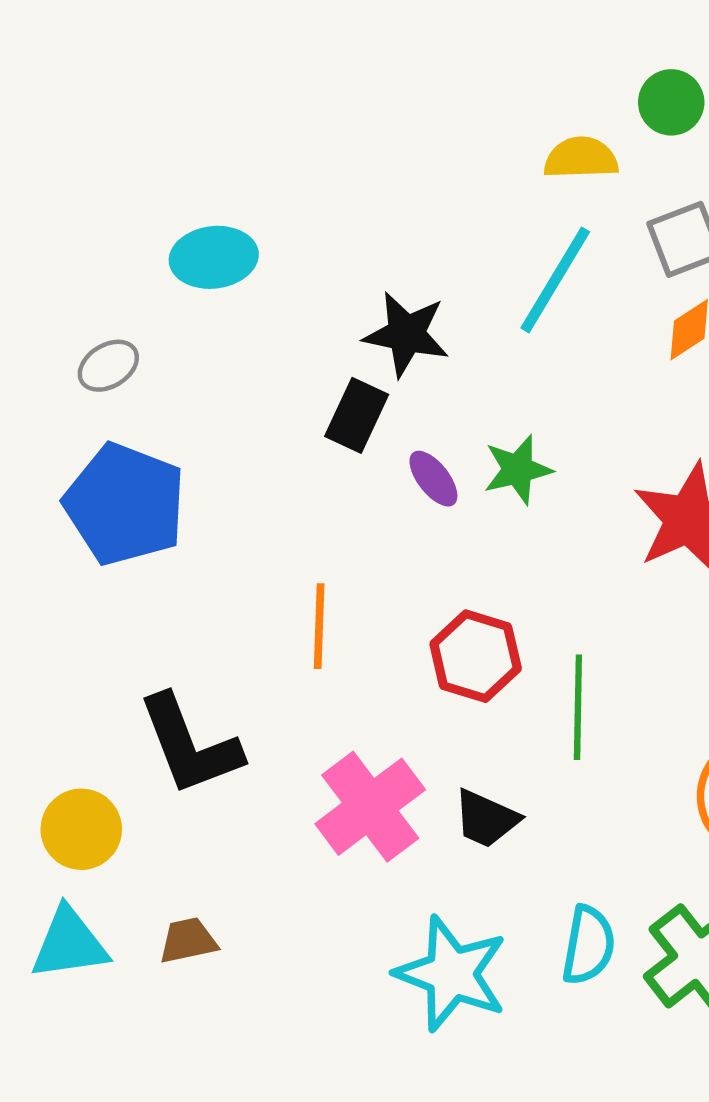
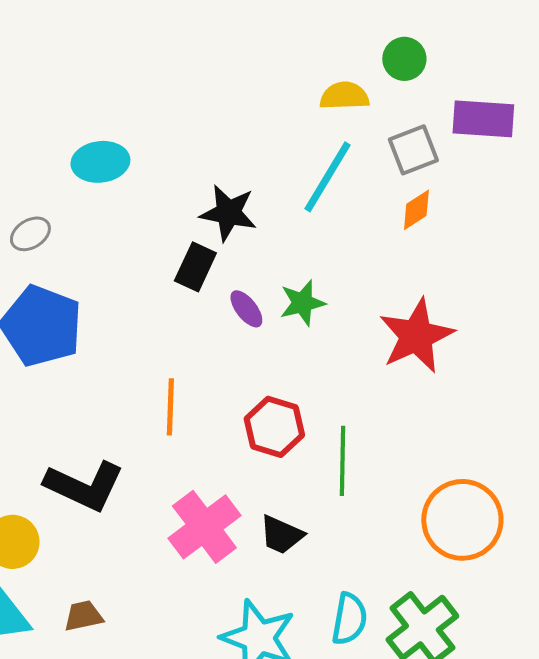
black L-shape: (190, 745) -> (84, 486), turned -44

